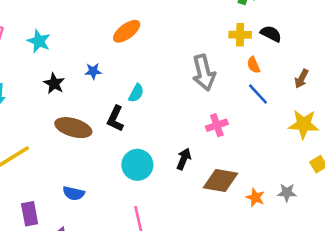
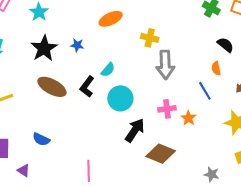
yellow cross: (240, 35) -> (150, 38), moved
orange semicircle: (253, 65) -> (216, 68), moved
black star: (54, 83) -> (44, 48), size x1.5
black arrow: (184, 159) -> (135, 130), size x1.4
cyan circle: (137, 165) -> (120, 98), moved
orange star: (255, 197) -> (189, 118), moved

